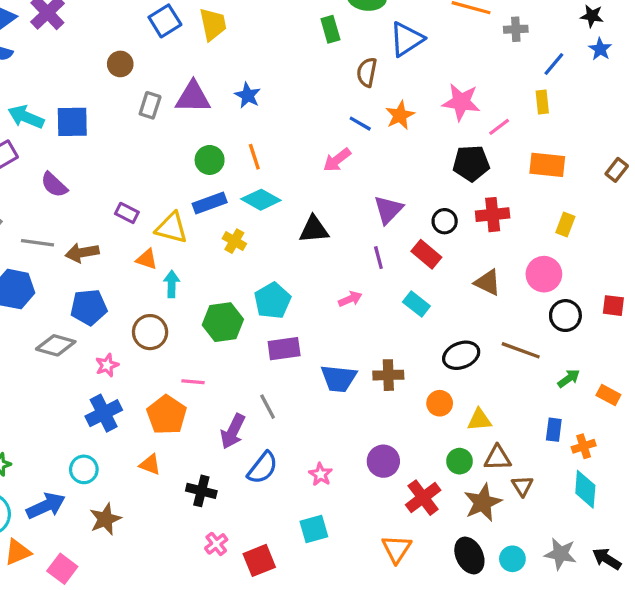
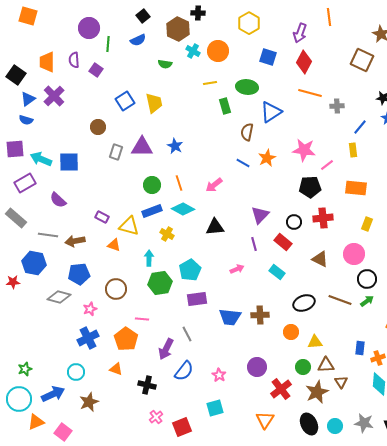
pink arrow: (337, 160) -> (214, 185), moved
cyan arrow: (172, 284) -> (149, 258), moved
green arrow: (569, 378) -> (367, 301), moved

